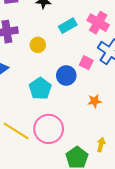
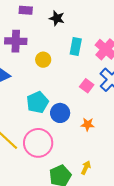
cyan rectangle: (68, 26) -> (76, 47), turned -60
blue circle: (66, 75) -> (60, 113), moved

